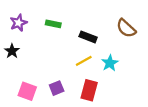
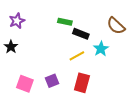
green rectangle: (53, 24) -> (65, 22), moved
cyan star: (110, 63) -> (101, 49), moved

